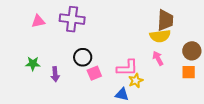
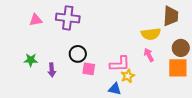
brown trapezoid: (165, 20) -> (171, 16), moved
orange square: (189, 72) -> (178, 68), size x1.5
pink square: (94, 73) -> (89, 69), turned 32

